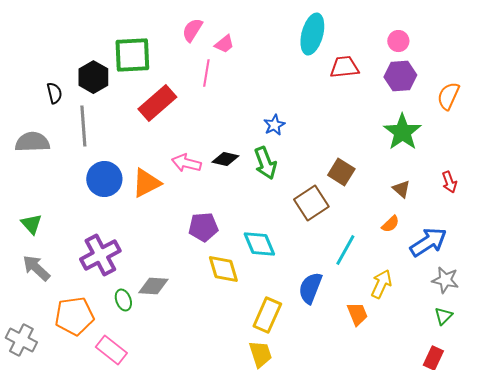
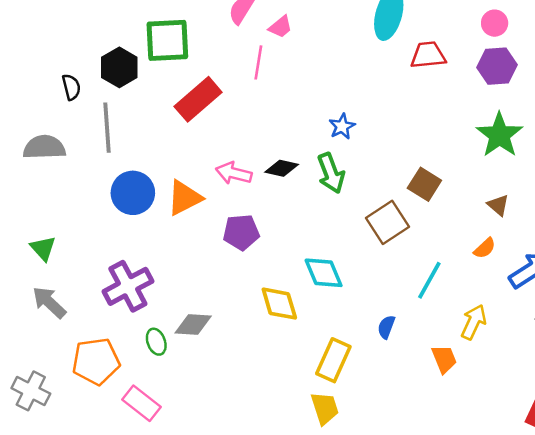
purple pentagon: (203, 227) -> (241, 232), moved
blue semicircle: (310, 288) -> (386, 327), size x0.6

